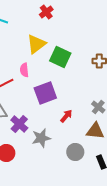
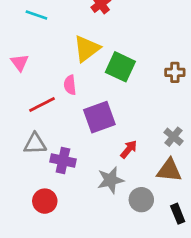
purple cross: (19, 124) -> (63, 160), turned -30
gray star: (41, 138) -> (111, 180), moved

